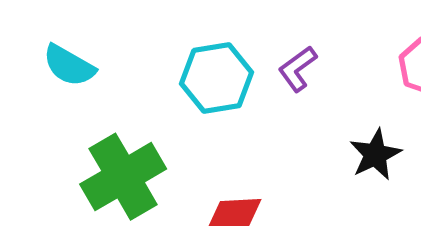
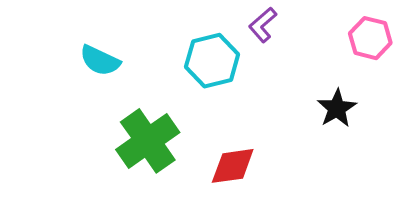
purple L-shape: (298, 69) -> (263, 25), moved

